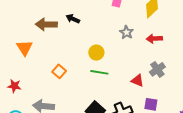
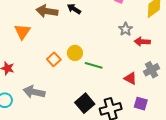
red arrow: (154, 39) -> (142, 42), moved
yellow circle: (96, 53) -> (75, 53), moved

